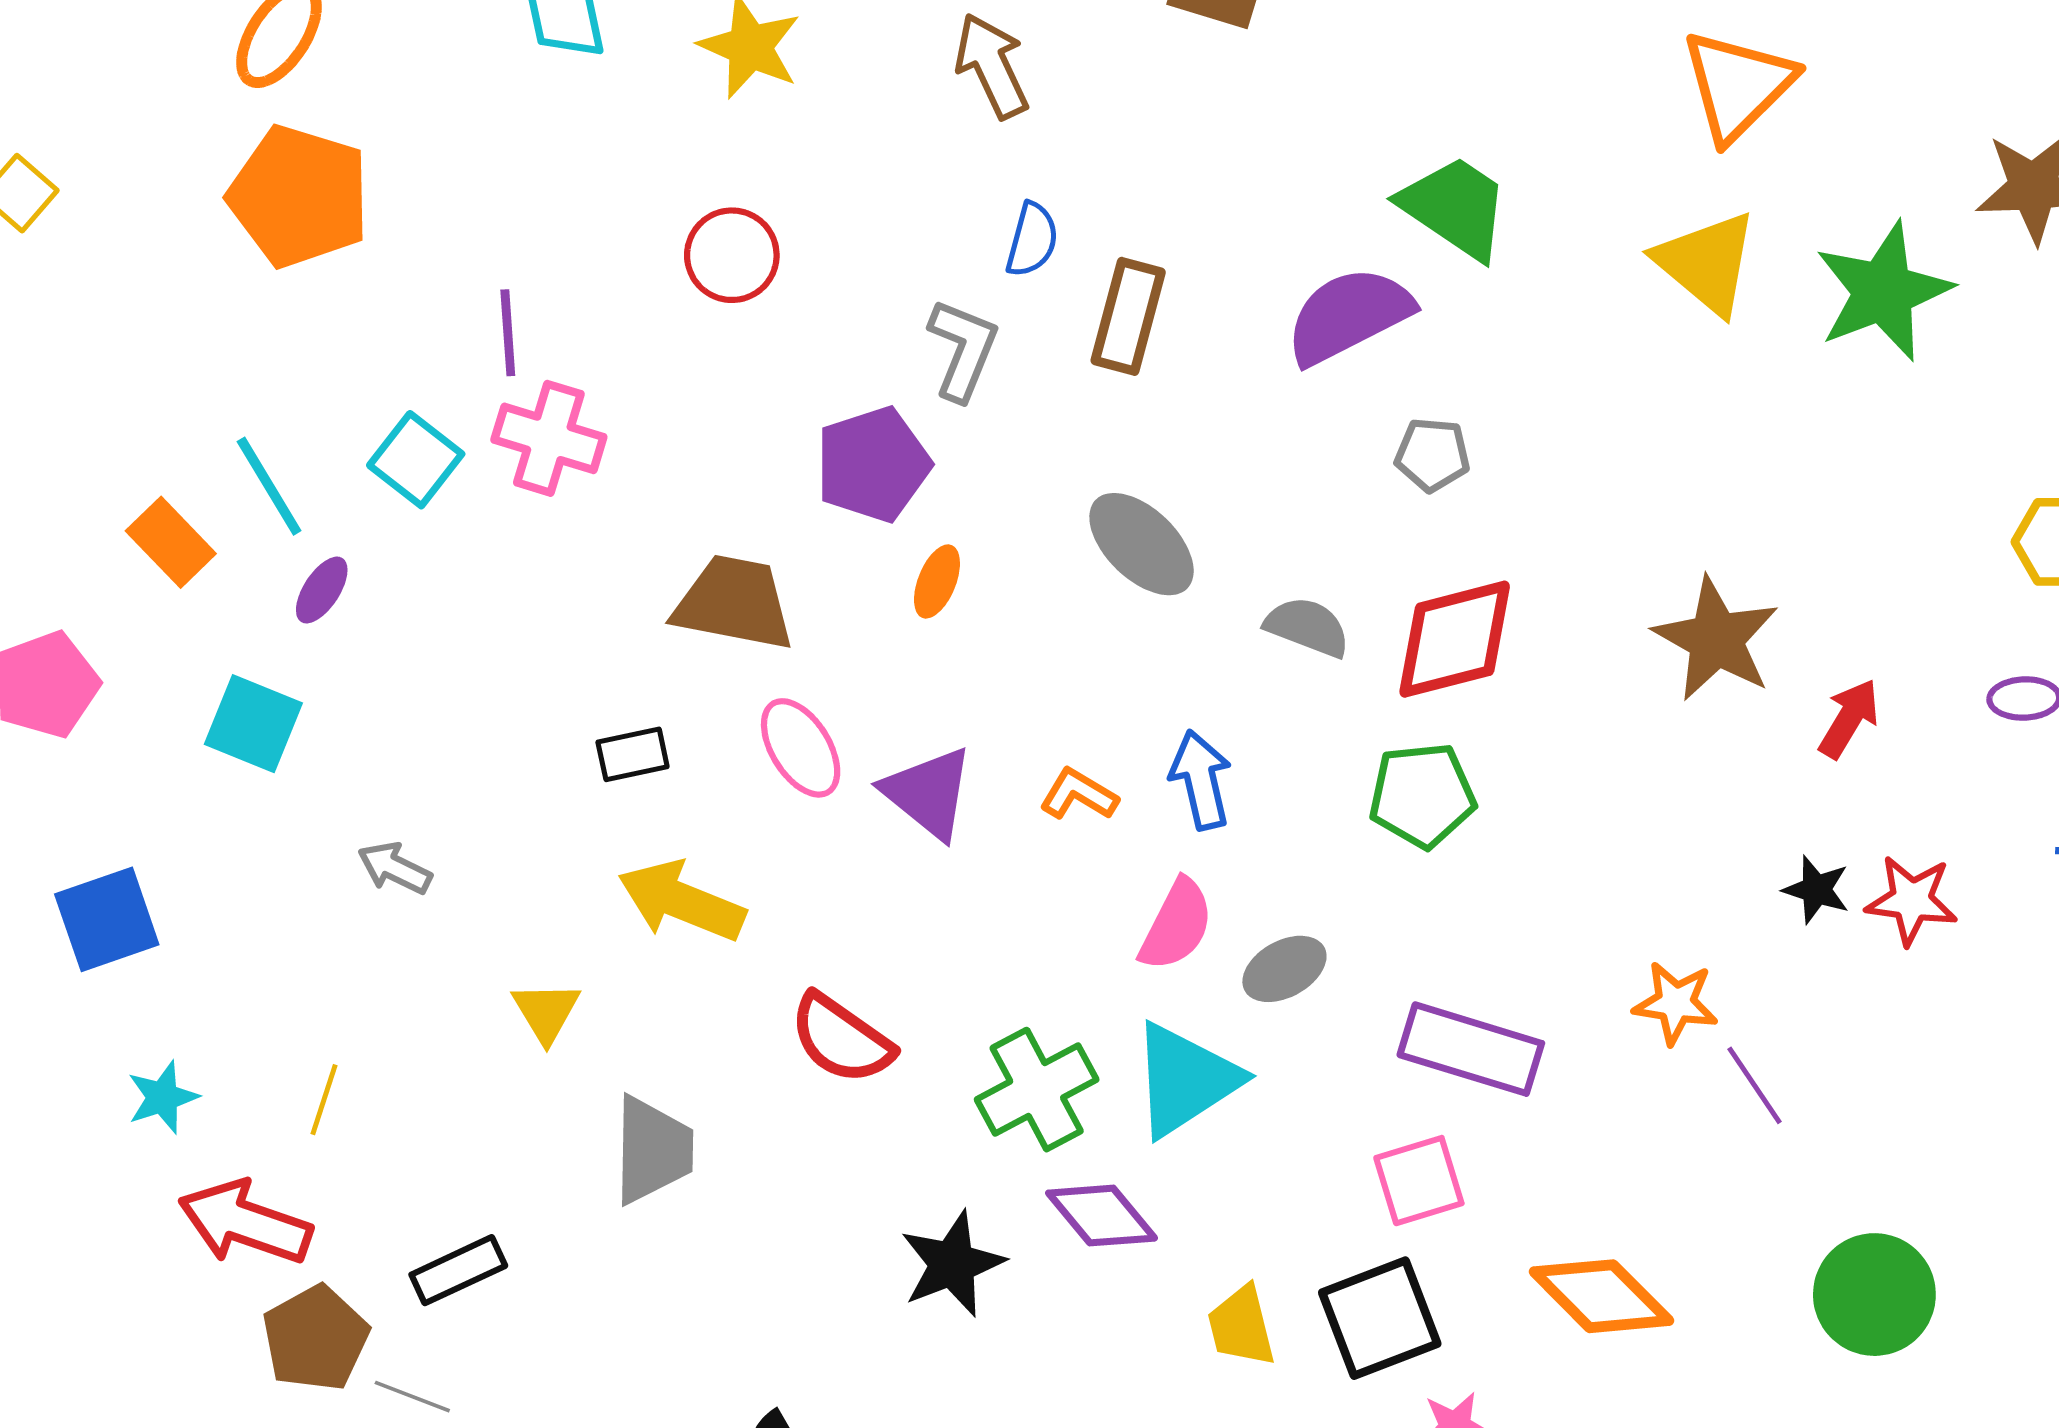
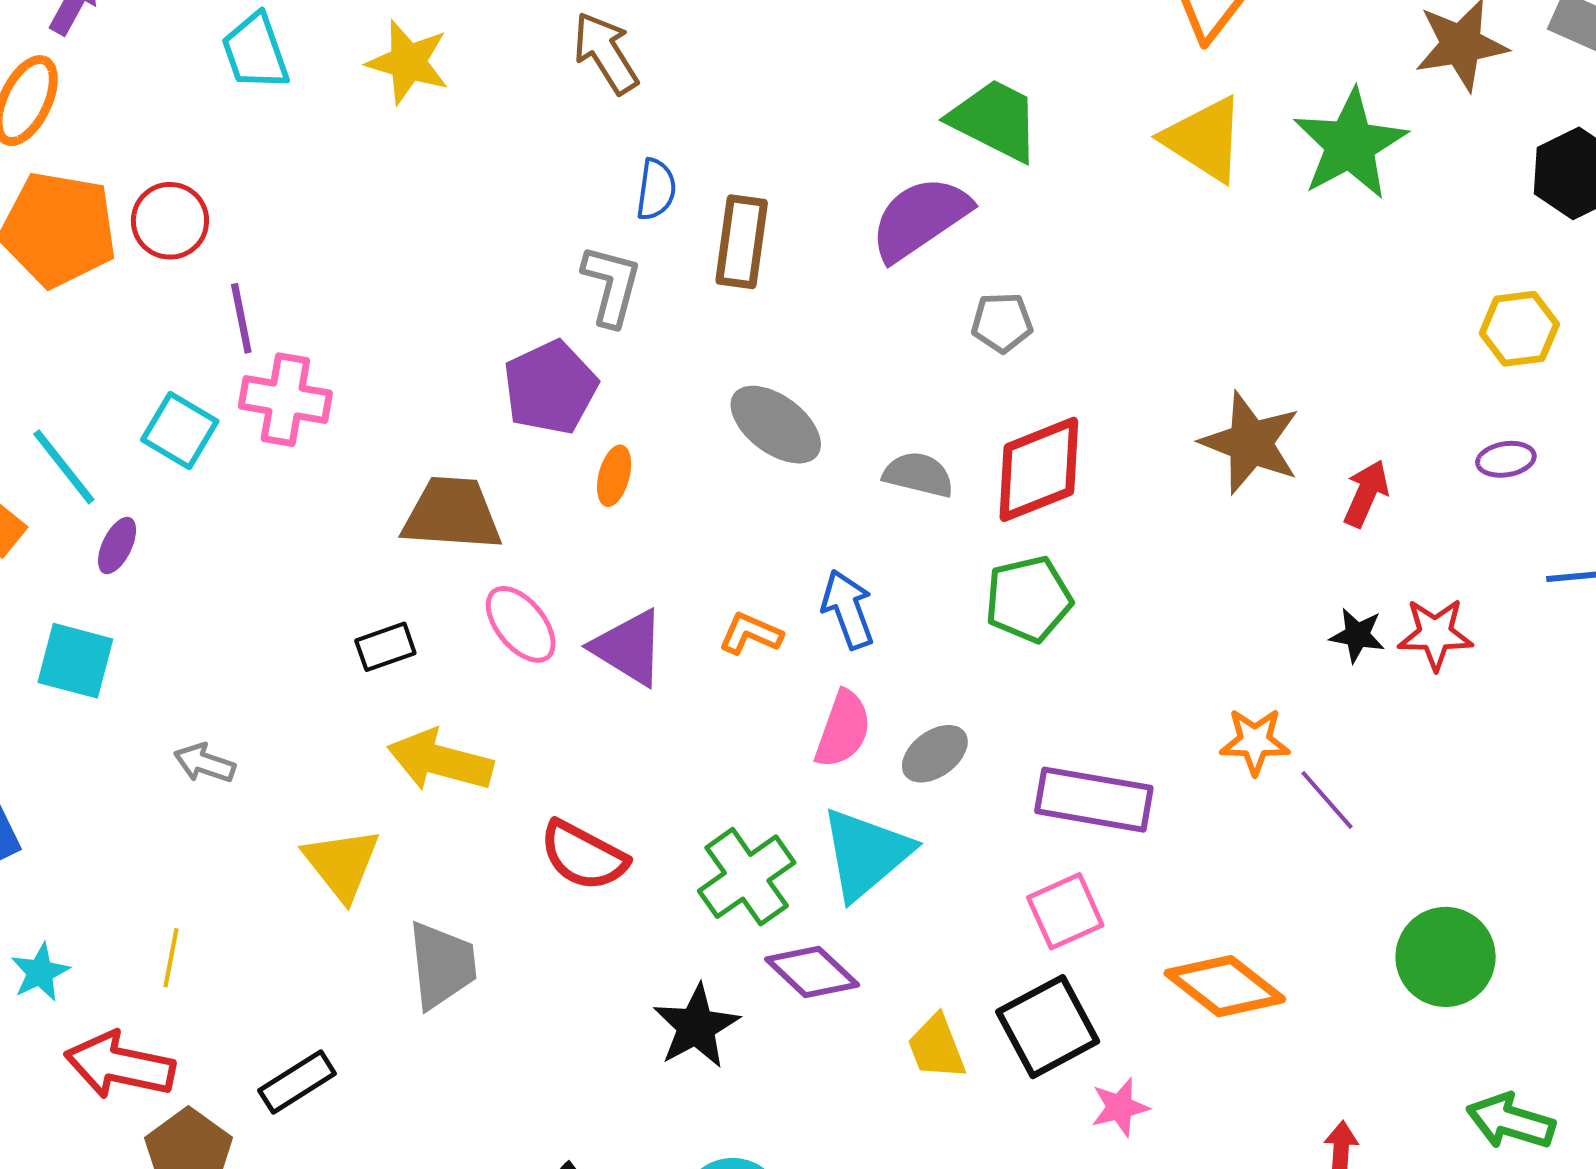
red circle: (732, 255) -> (170, 221), moved
yellow triangle: (546, 1012) -> (342, 864), size x1.4

